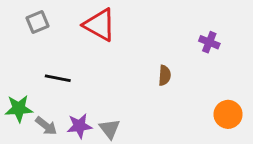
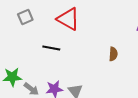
black line: (58, 78) -> (51, 48), moved

